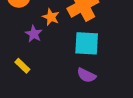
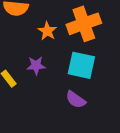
purple star: (34, 34) -> (36, 66), moved, turned 30

